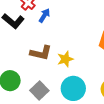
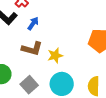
blue arrow: (44, 15) -> (33, 24), moved

